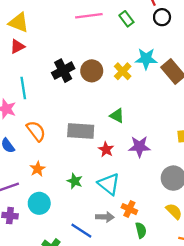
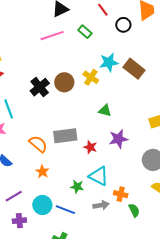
black circle: (162, 17) -> (123, 25), moved
green triangle: (117, 116) -> (105, 111), moved
orange semicircle: (36, 131) -> (38, 144), moved
orange star: (38, 169) -> (42, 172), moved
green star: (75, 181) -> (77, 187), moved
blue line: (81, 231) -> (65, 210), moved

